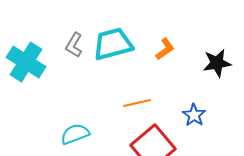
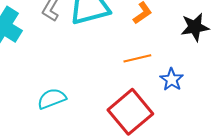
orange line: (137, 103) -> (137, 58), moved

